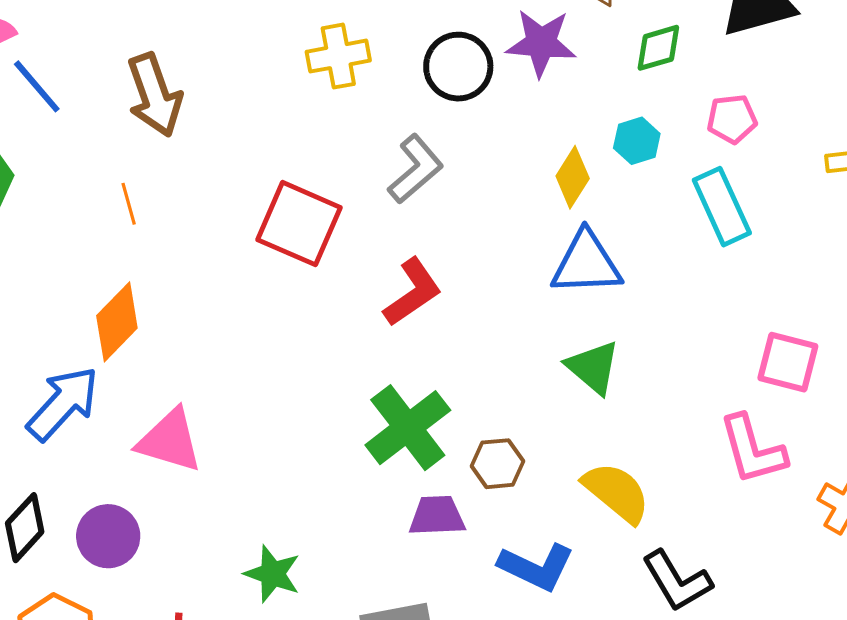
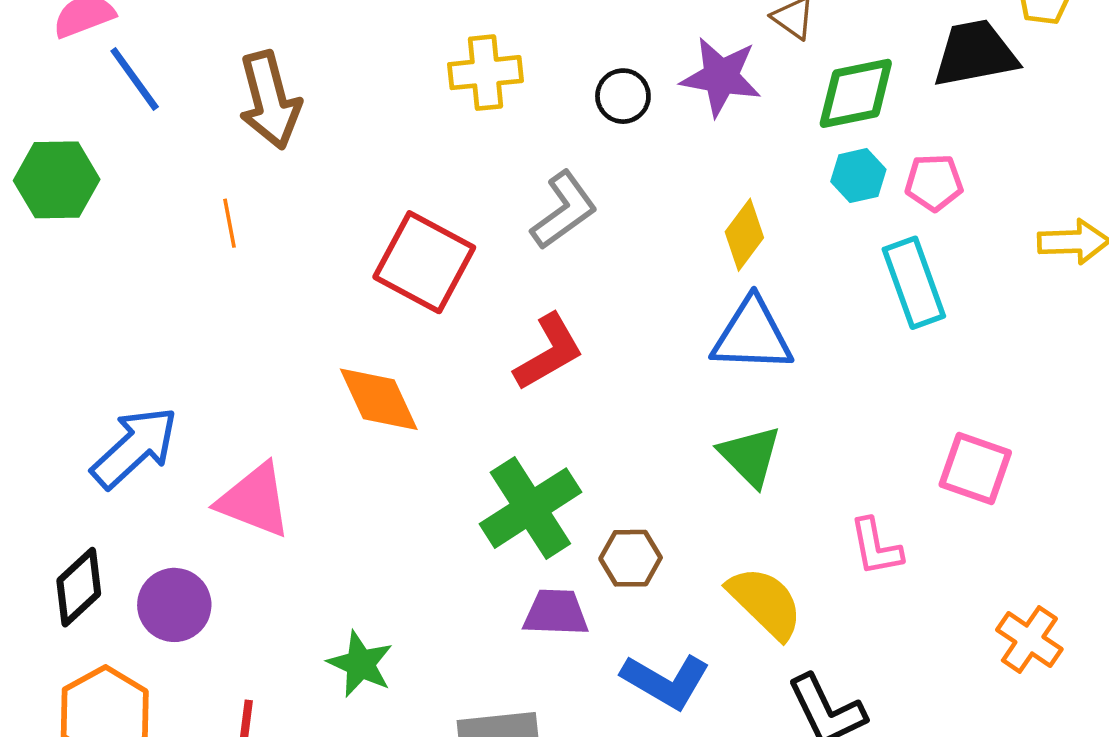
green diamond: (658, 48) -> (856, 93), size x1.4
black circle: (458, 67) -> (623, 96), size x0.7
cyan hexagon: (637, 141) -> (858, 176), moved
orange diamond: (117, 322) -> (379, 399), moved, turned -74
pink L-shape: (753, 450) -> (876, 547), moved, size x0.7

